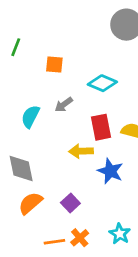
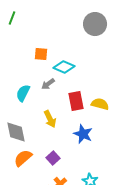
green line: (16, 47) -> (12, 18), moved
cyan diamond: (102, 83) -> (64, 67), moved
yellow arrow: (81, 151) -> (50, 119), moved, turned -114

